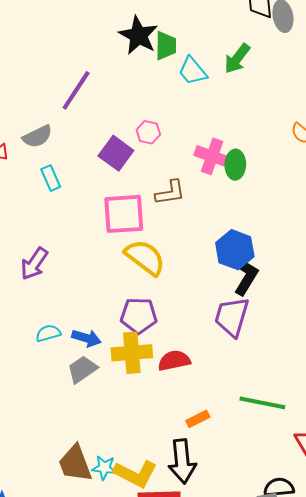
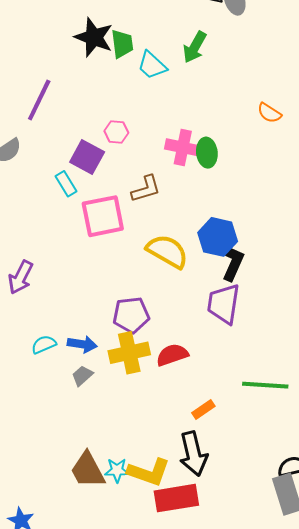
cyan rectangle: (51, 178) -> (66, 184), moved
yellow semicircle: (145, 257) -> (167, 251), moved
gray trapezoid: (82, 369) -> (82, 376), size x0.7

